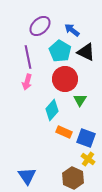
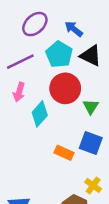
purple line: (28, 57) -> (20, 62), turned 75
green triangle: (80, 100) -> (91, 107), moved
cyan diamond: (52, 110) -> (40, 114), moved
blue square: (86, 138) -> (91, 143), moved

